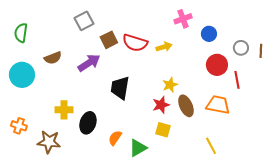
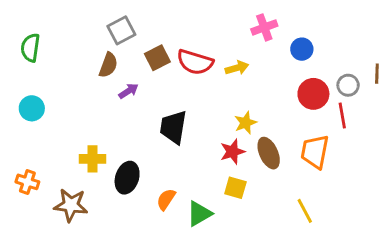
gray circle: (241, 48) -> (348, 85), moved
brown semicircle: (53, 58) -> (108, 65), moved, turned -48
purple arrow: (89, 63) -> (129, 91), size x0.6
cyan circle: (22, 75) -> (32, 108), size x0.7
orange trapezoid: (218, 105) -> (315, 152), turned -90

